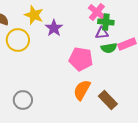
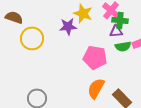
yellow star: (34, 15) -> (83, 13), moved
purple star: (54, 28) -> (68, 26), turned 30

